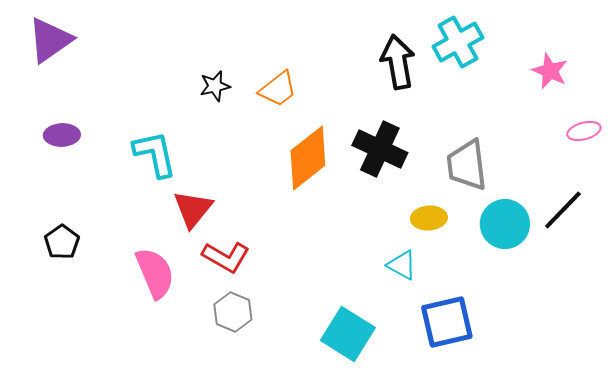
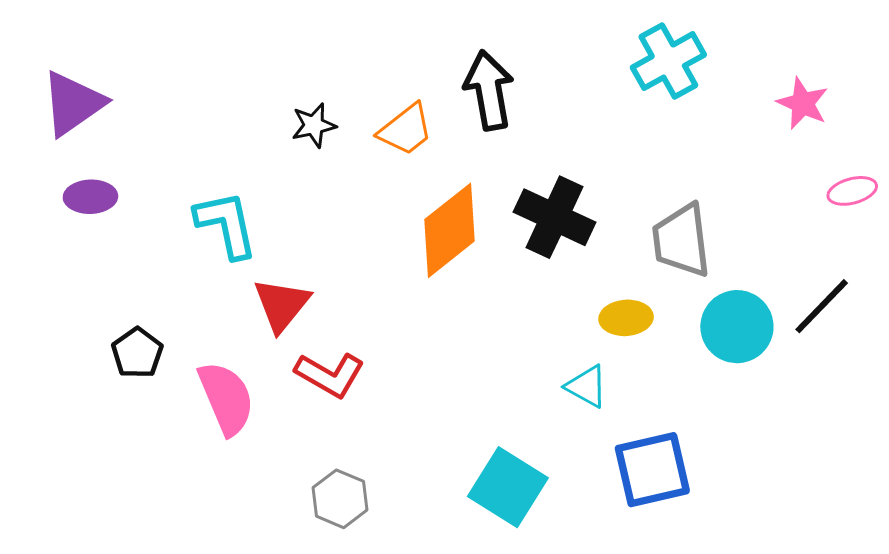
purple triangle: (50, 40) -> (73, 103), moved
black arrow: (398, 62) -> (489, 90), moved
black pentagon: (62, 242) -> (137, 353), moved
gray hexagon: (233, 312) -> (340, 499), moved

